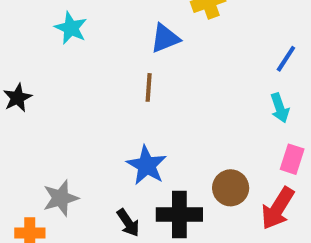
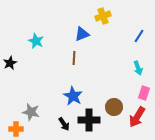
cyan star: (71, 28) -> (36, 41), moved
blue line: (286, 59) -> (139, 36), moved
gray star: (61, 198) -> (31, 112), turned 30

